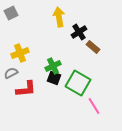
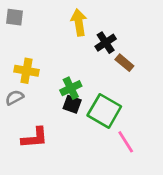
gray square: (11, 13) -> (14, 17), turned 32
yellow cross: (20, 53) -> (27, 71), turned 30
red L-shape: (26, 89) -> (35, 138), moved

